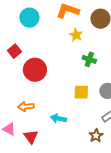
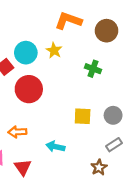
cyan circle: (29, 18) -> (26, 53), moved
yellow star: (76, 35) -> (54, 50), moved
green cross: (89, 59) -> (93, 69), moved

